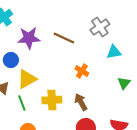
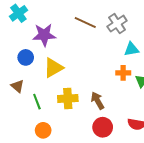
brown line: (64, 38) -> (85, 23), moved
orange cross: (82, 71) -> (123, 73), moved, turned -32
yellow triangle: (27, 79) -> (53, 68), moved

